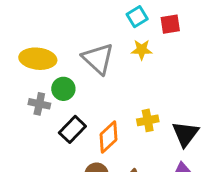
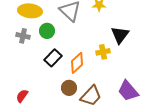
gray cross: (39, 104) -> (23, 36), moved
black triangle: (185, 134) -> (120, 35), moved

